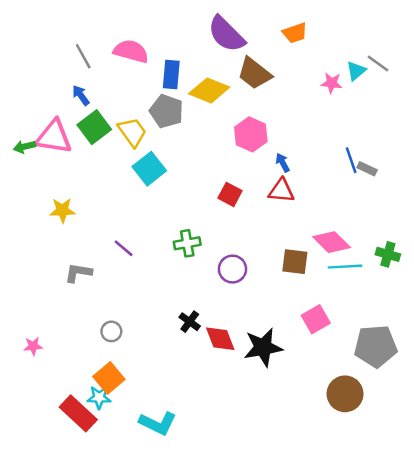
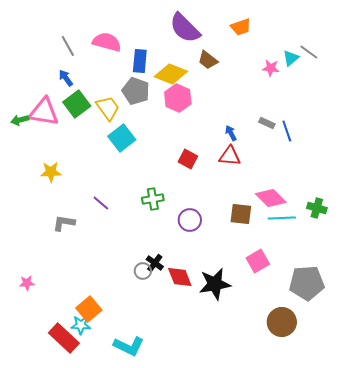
brown trapezoid: (254, 73) -> (208, 60), size x0.7
pink hexagon: (251, 134) -> (178, 98), moved
gray rectangle: (367, 169) -> (267, 123), moved
gray circle: (111, 331) -> (143, 271), moved

